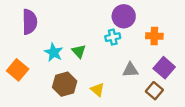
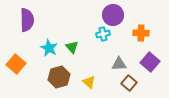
brown square: (154, 91) -> (129, 83), moved

